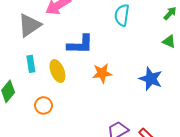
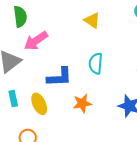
cyan semicircle: (122, 15) -> (96, 64), moved

